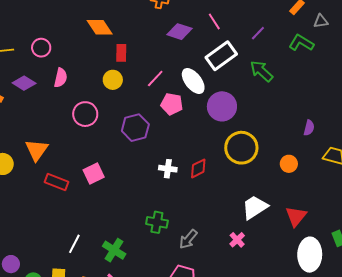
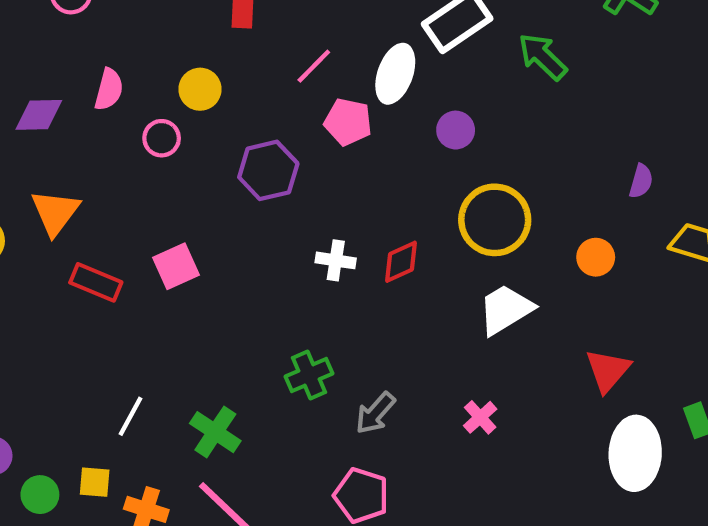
pink semicircle: (61, 78) -> (109, 89), moved
yellow circle: (113, 80) -> (200, 89), moved
white ellipse: (193, 81) -> (395, 74), turned 56
purple diamond: (24, 83) -> (39, 115), moved, turned -35
purple circle: (222, 106) -> (456, 130), size x0.6
pink circle: (85, 114) -> (162, 138), size x0.7
white trapezoid: (255, 207) -> (506, 309), moved
green cross: (157, 222) -> (309, 375), turned -35

